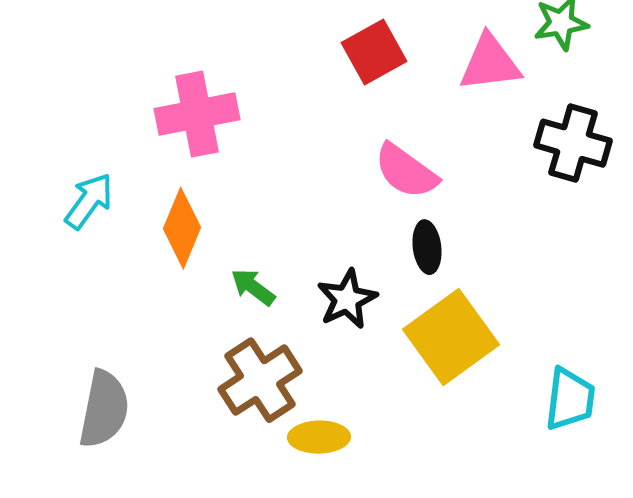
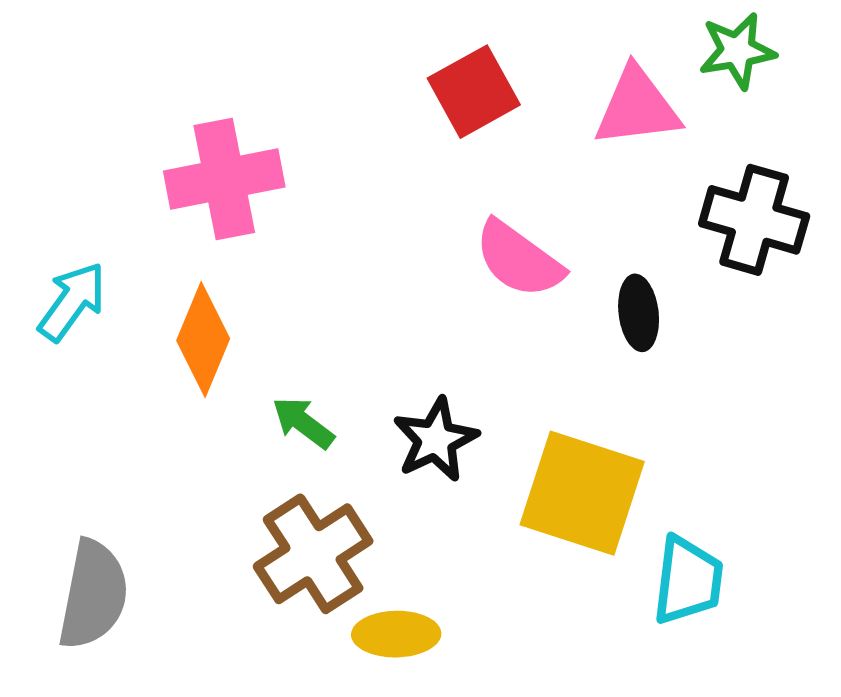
black ellipse: (427, 247) -> (639, 313), moved
yellow square: (451, 337) -> (582, 493), turned -36
cyan trapezoid: (570, 399) -> (688, 581), moved

